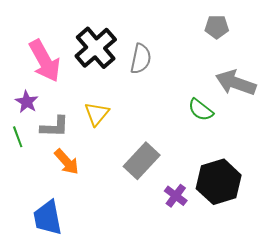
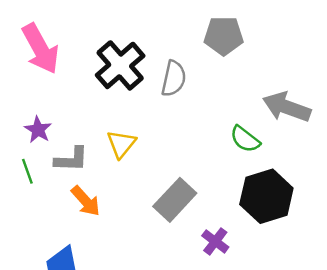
gray pentagon: (217, 27) -> (224, 36), moved, size x1.4
pink arrow: (45, 61) -> (40, 49), moved
black hexagon: (219, 182) -> (266, 196), moved

